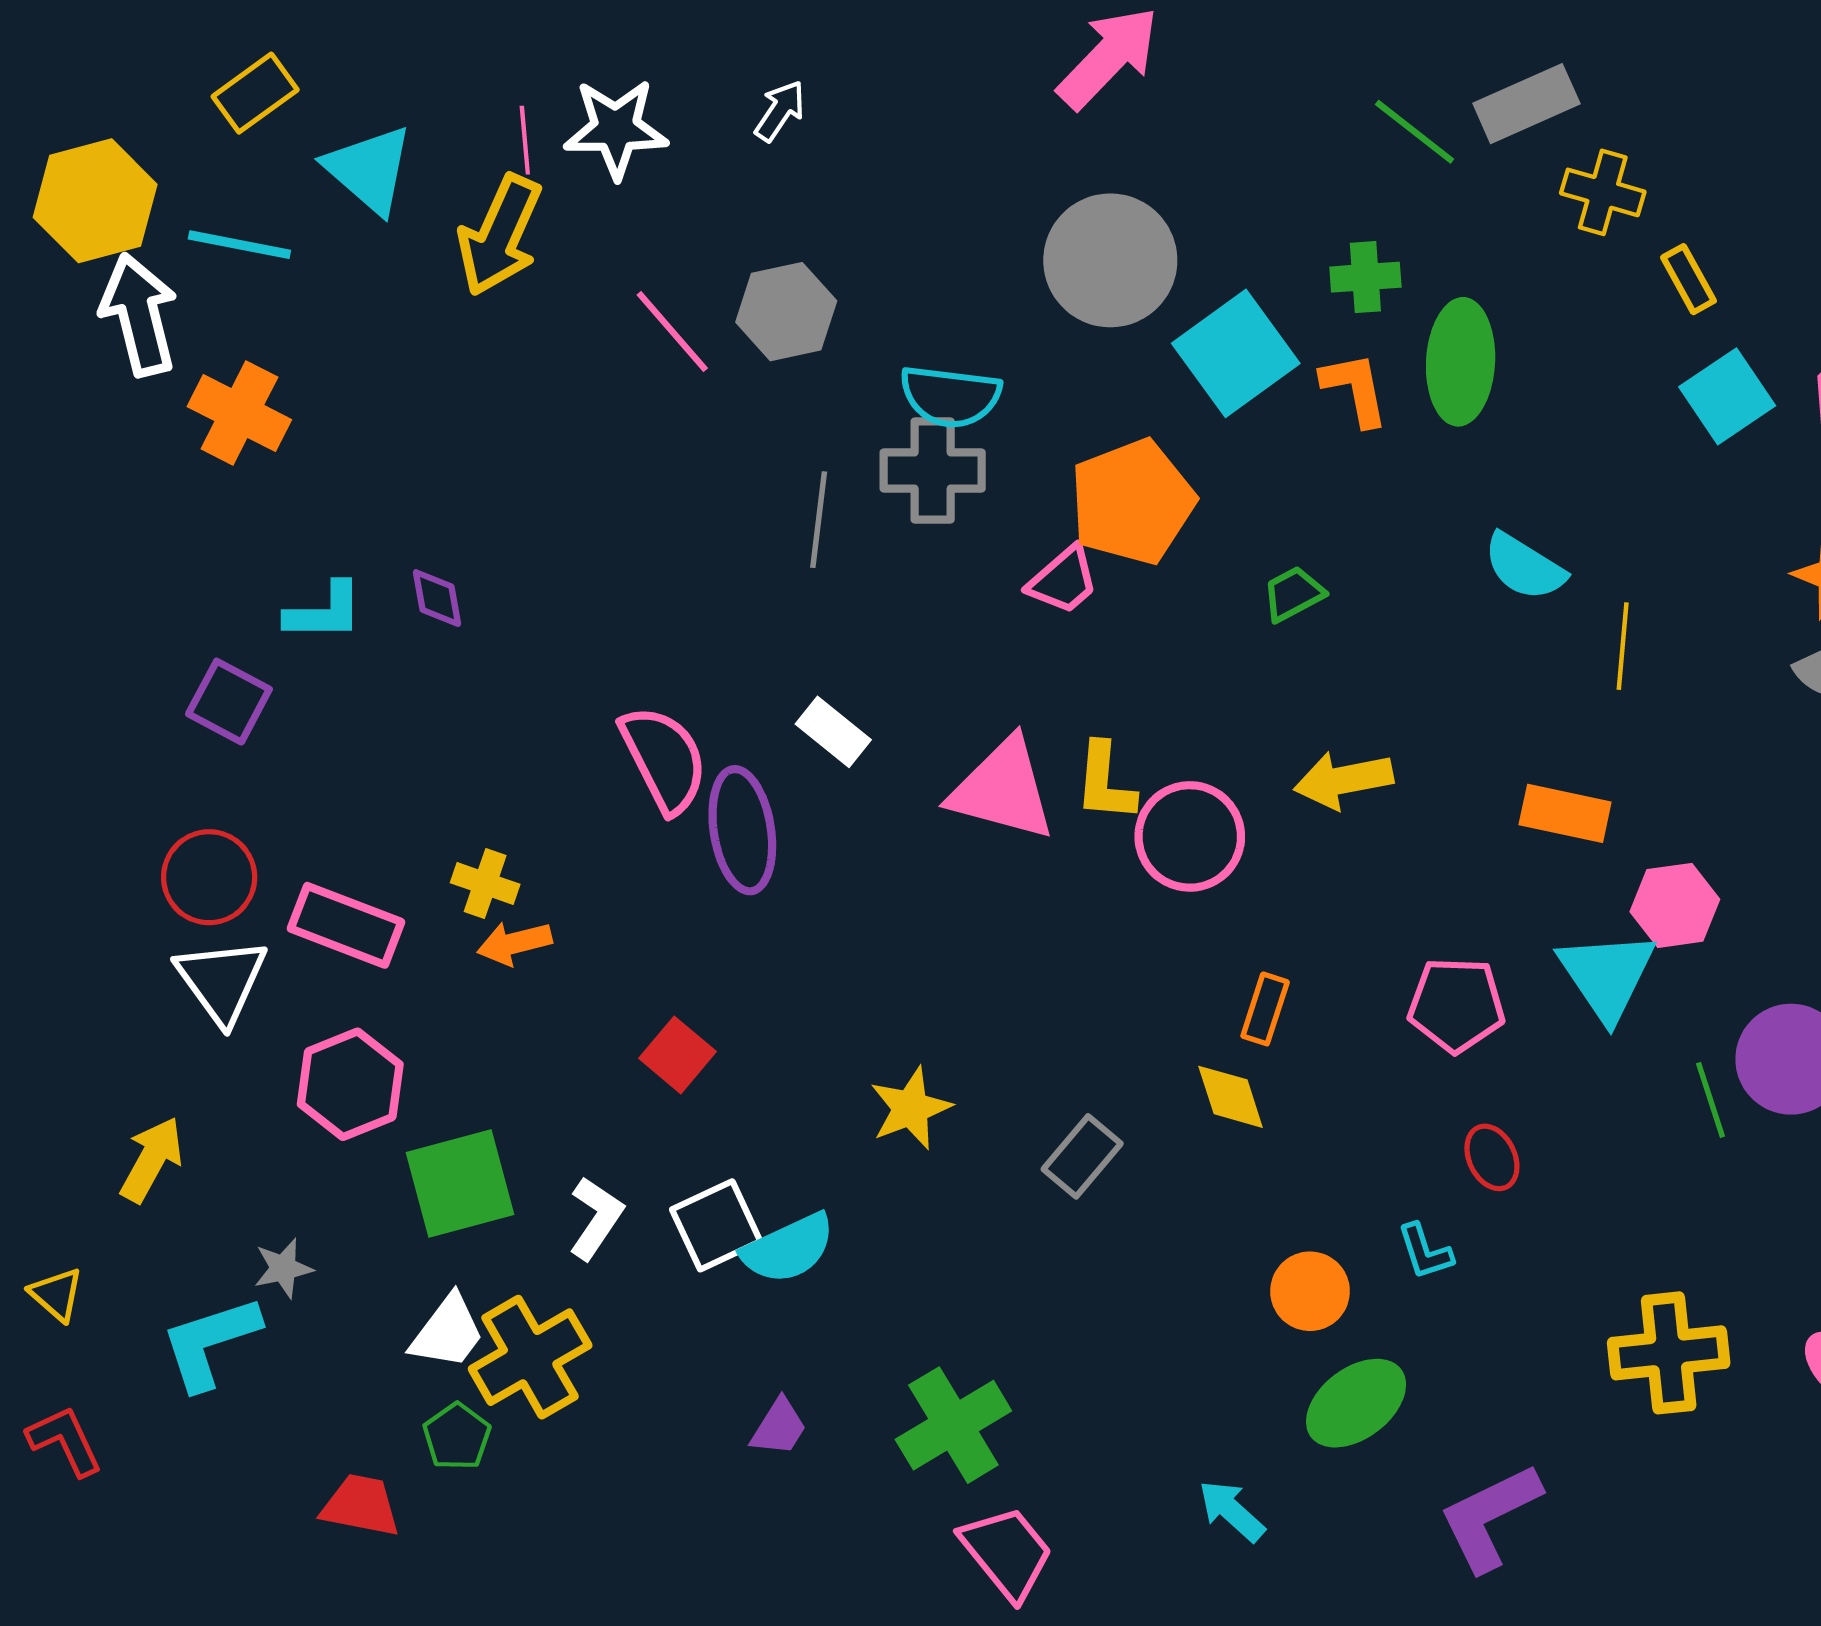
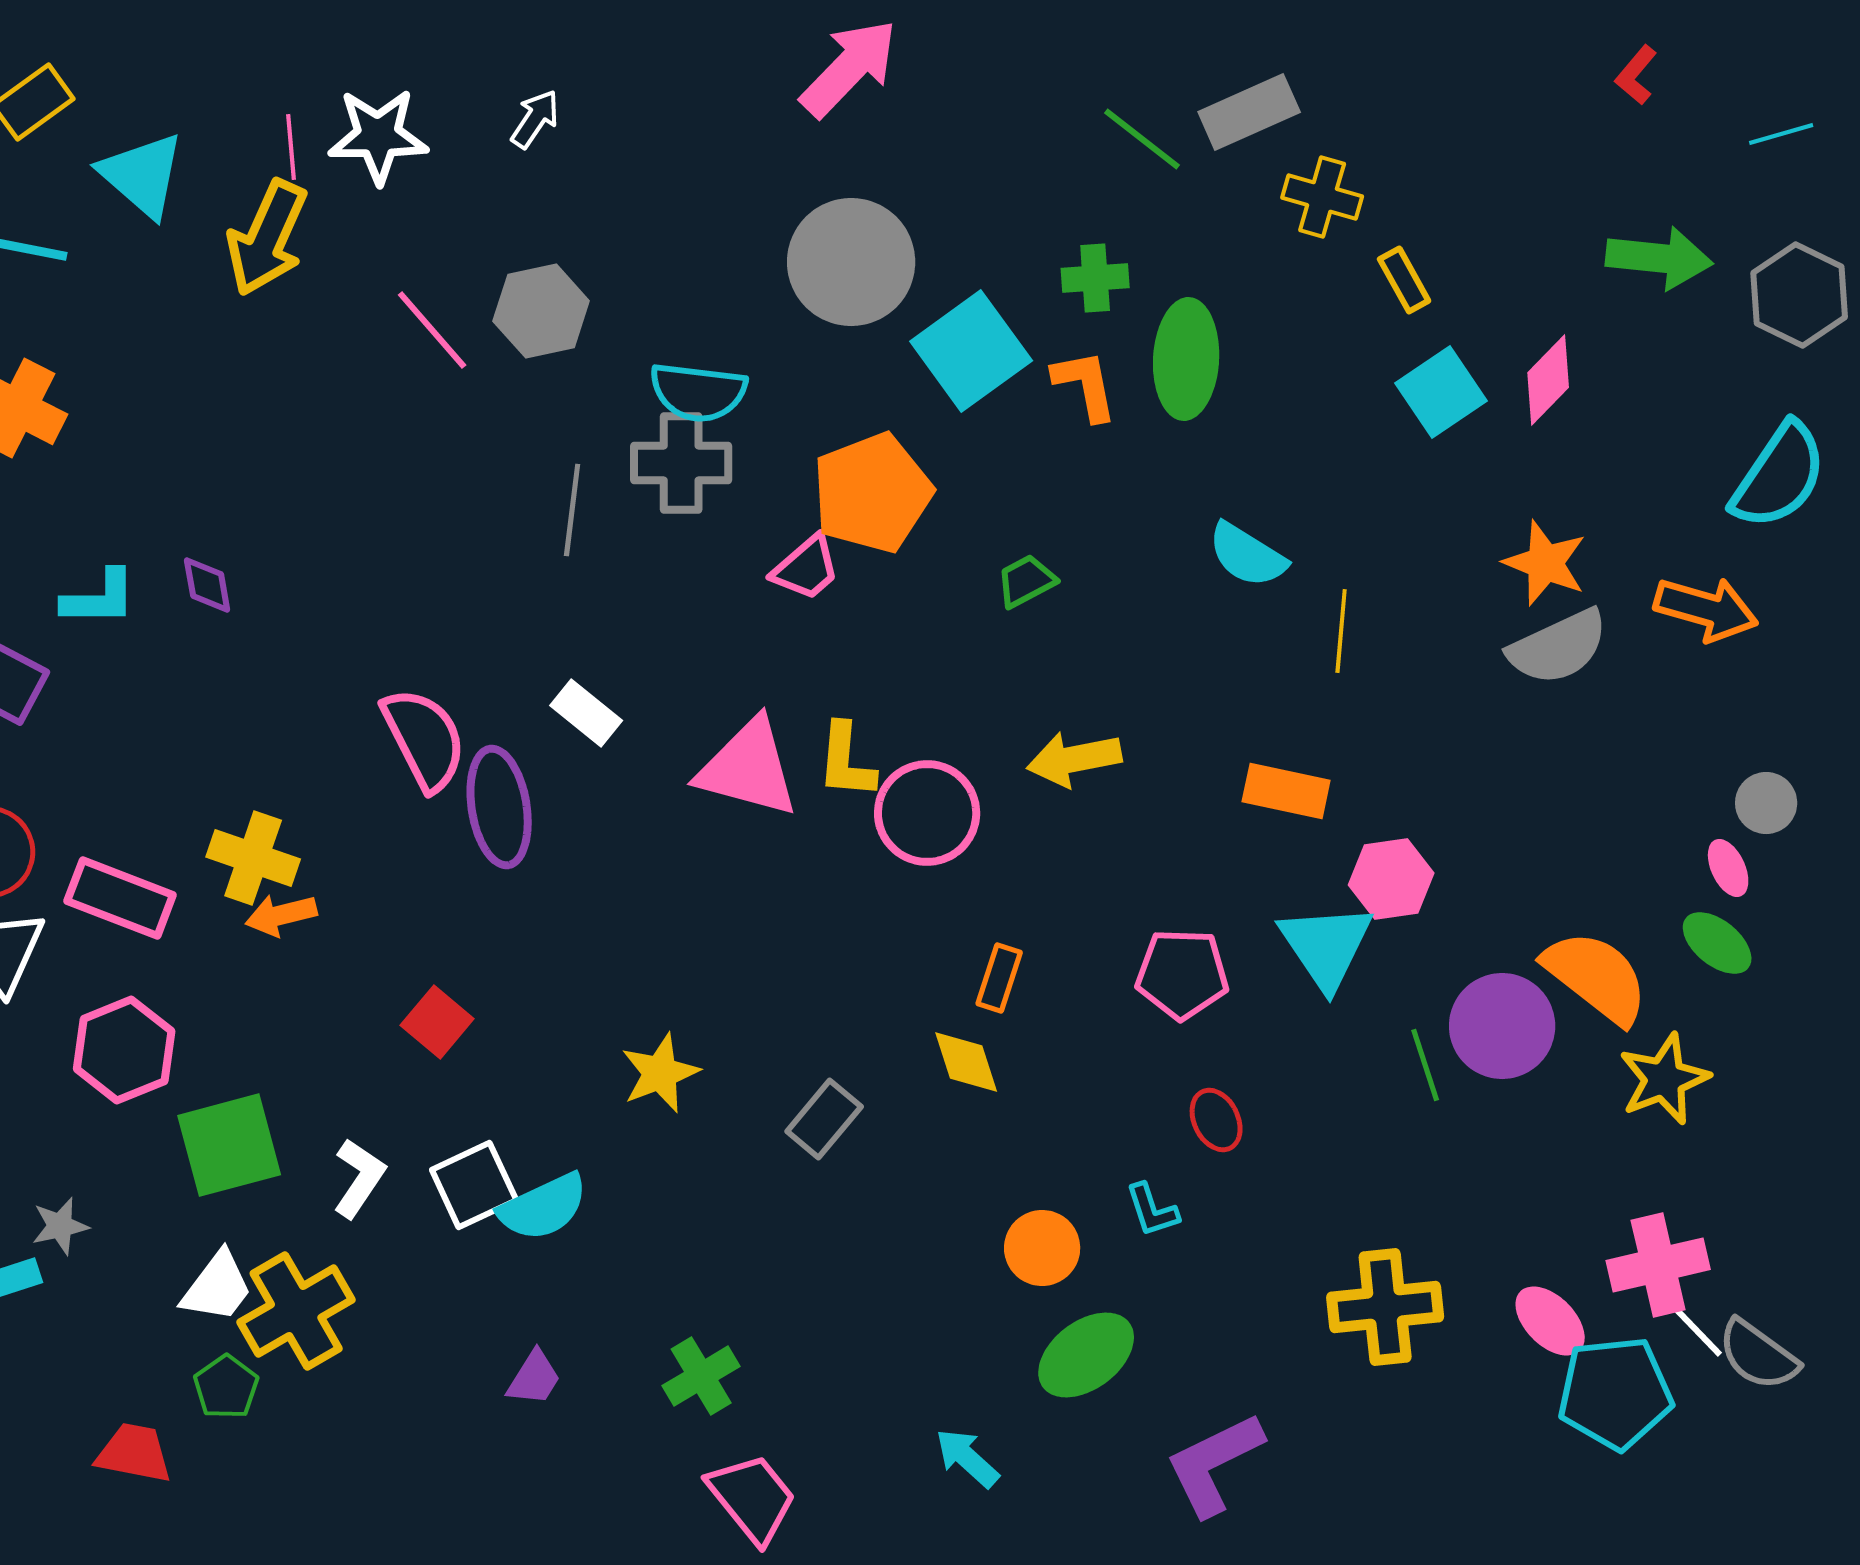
yellow cross: (485, 883) -> (253, 858), size x1.4
green cross: (953, 1425) -> (701, 1376), size x0.7

